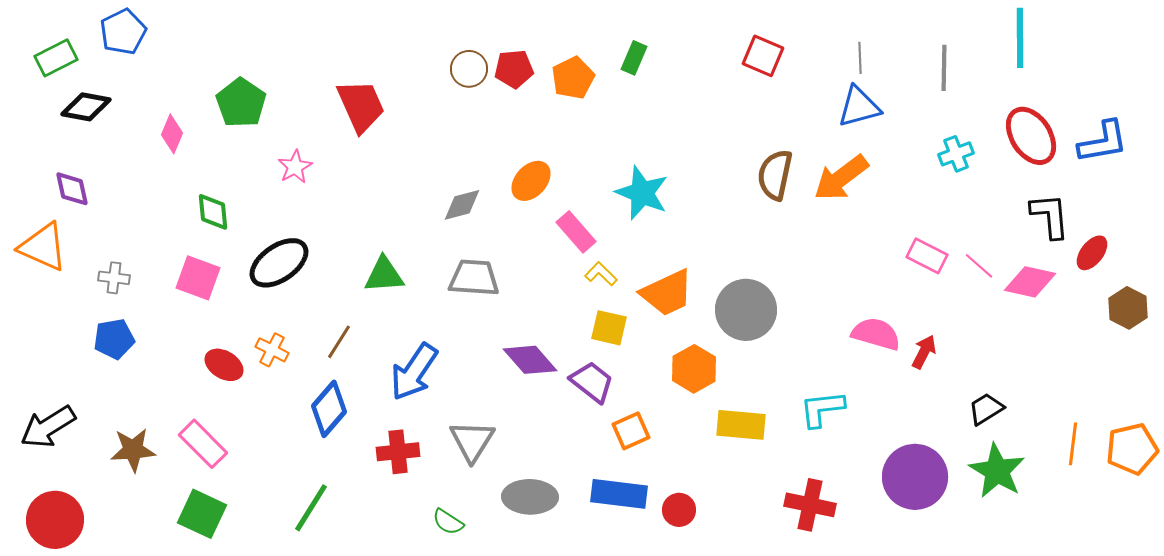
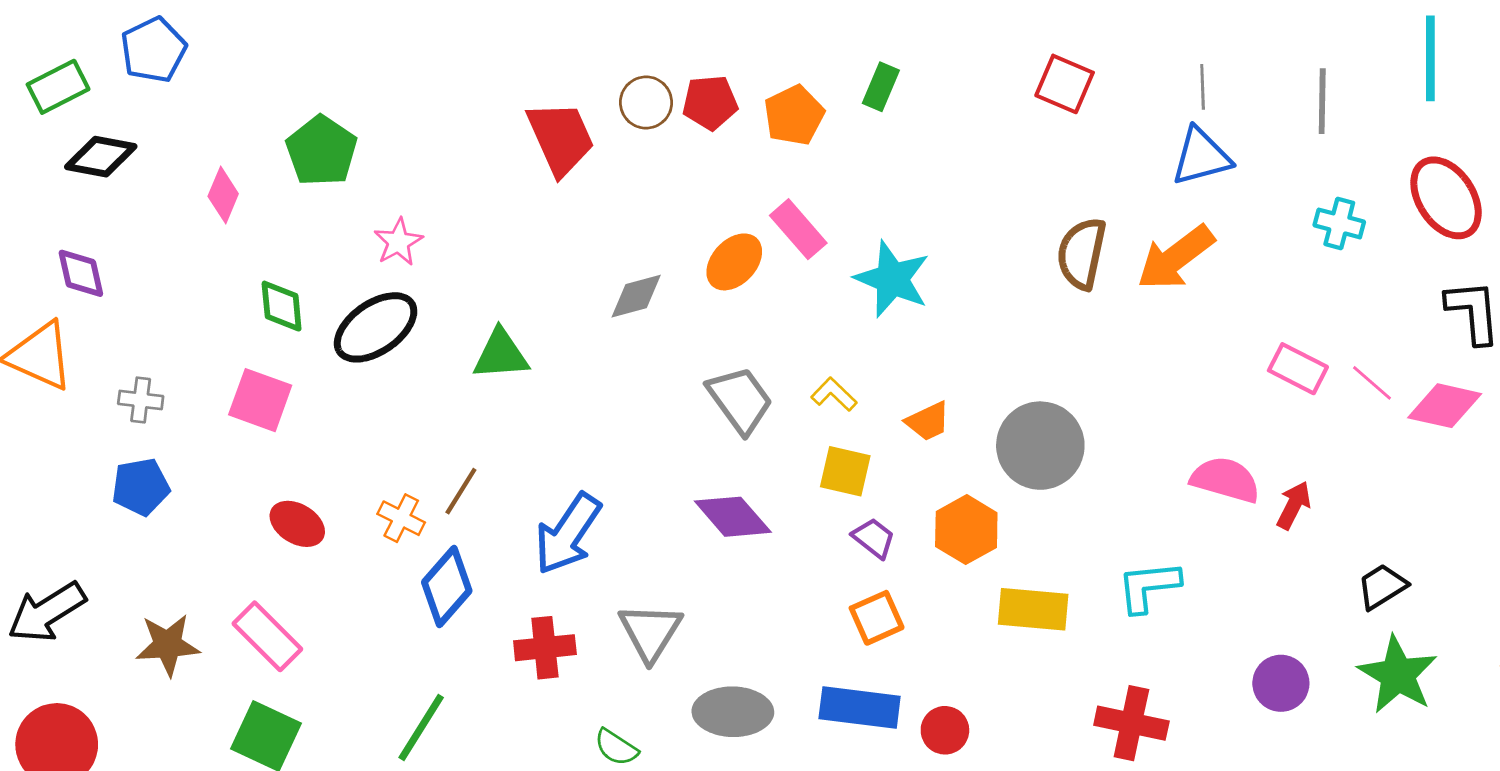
red trapezoid: (361, 106) -> (561, 138), moved
cyan cross: (956, 154) -> (1339, 223), turned 36
pink rectangle: (576, 232) -> (798, 229), moved
black ellipse: (279, 263) -> (376, 327), moved
green triangle: (384, 275) -> (501, 354), moved
gray trapezoid: (474, 278) -> (740, 400), moved, turned 50
orange trapezoid: (667, 293) -> (928, 421), size x0.6
orange cross: (272, 350) -> (401, 518), moved
purple trapezoid: (592, 382) -> (874, 538), moved, size x0.7
purple circle: (915, 477) -> (1281, 683), size x0.6

